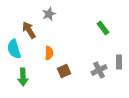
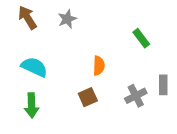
brown arrow: (29, 30) -> (27, 18), moved
cyan semicircle: (14, 49) -> (34, 67), moved, turned 132
orange semicircle: (49, 53) -> (99, 66), moved

